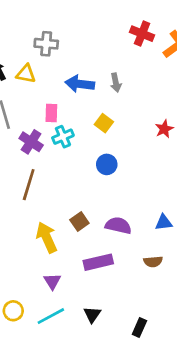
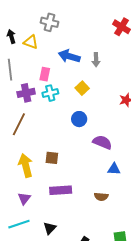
purple cross: (31, 142) -> (26, 93), turned 36
brown square: (79, 222) -> (52, 158), turned 32
purple semicircle: (118, 225) -> (102, 142), moved

